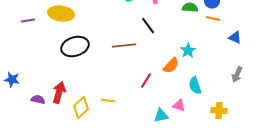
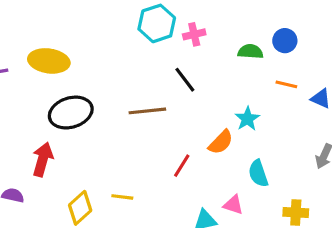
orange line: (213, 18) -> (286, 84), moved
red arrow: (59, 92) -> (43, 159), moved

